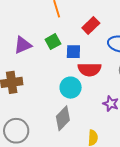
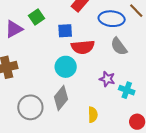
green square: (53, 42) -> (36, 17), moved
gray circle: (16, 131) -> (30, 107), moved

